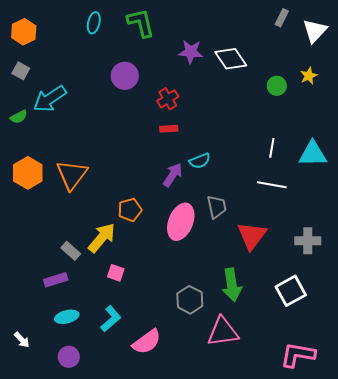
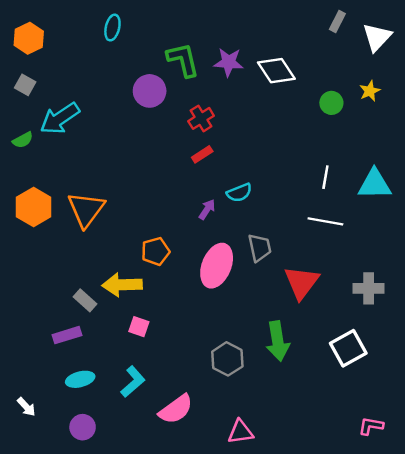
green L-shape: (141, 23) -> (183, 60), moved
red rectangle: (169, 129) -> (202, 154), turned -30
purple arrow: (173, 175) -> (207, 209), size x0.7
yellow arrow: (102, 238) -> (122, 285), turned -132
pink triangle: (223, 332) -> (241, 432), moved, size x0.7
pink L-shape: (298, 355) -> (371, 426), moved, size x0.6

